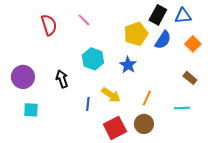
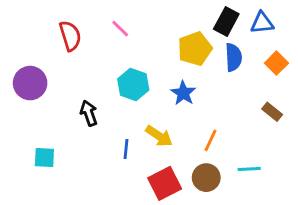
blue semicircle: (163, 40) -> (233, 57), turned -36
purple circle: (23, 77) -> (30, 83), moved
cyan line: (182, 108) -> (249, 169), moved

